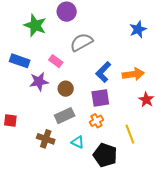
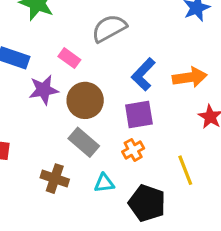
brown circle: (66, 89) -> (85, 100), size x1.5
gray rectangle: (65, 116) -> (84, 142), turned 66
cyan triangle: (78, 142) -> (104, 183), turned -32

